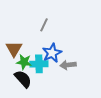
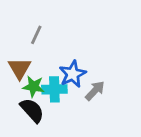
gray line: (44, 25) -> (36, 35), moved
gray arrow: (68, 65) -> (95, 91), turned 140

